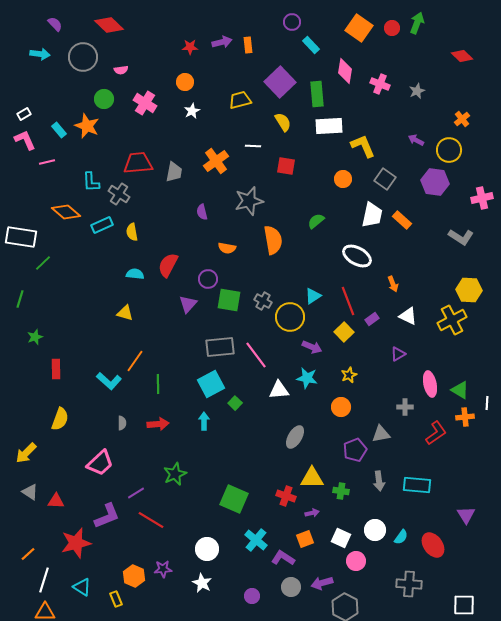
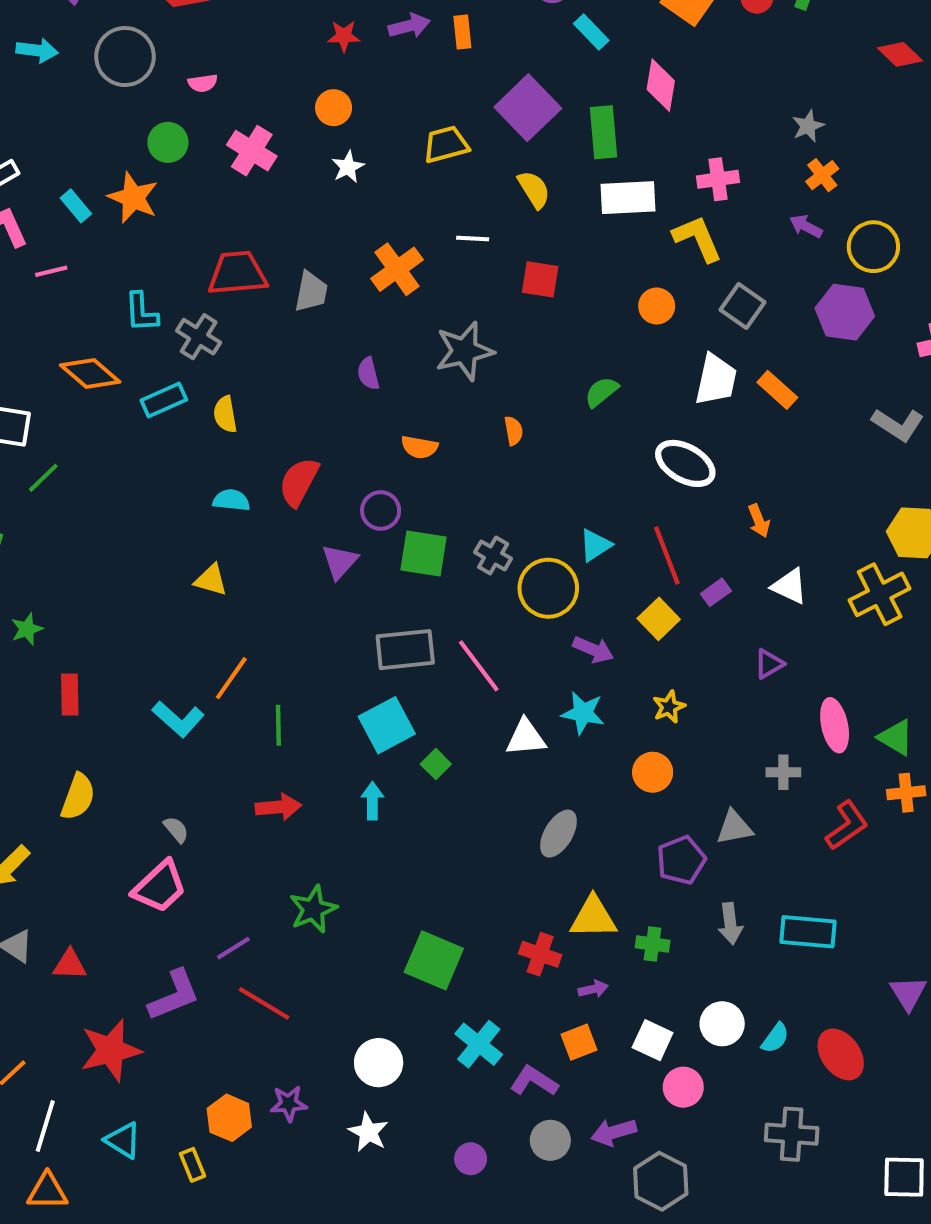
pink cross: (380, 84) -> (718, 179), moved, turned -30
orange cross: (462, 119) -> (822, 175), moved
orange semicircle: (273, 240) -> (514, 431), size x0.5
gray semicircle: (122, 423) -> (176, 829), moved, turned -40

